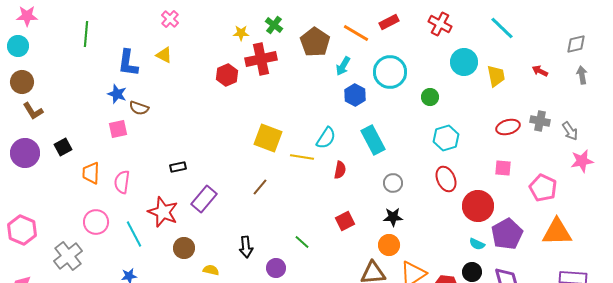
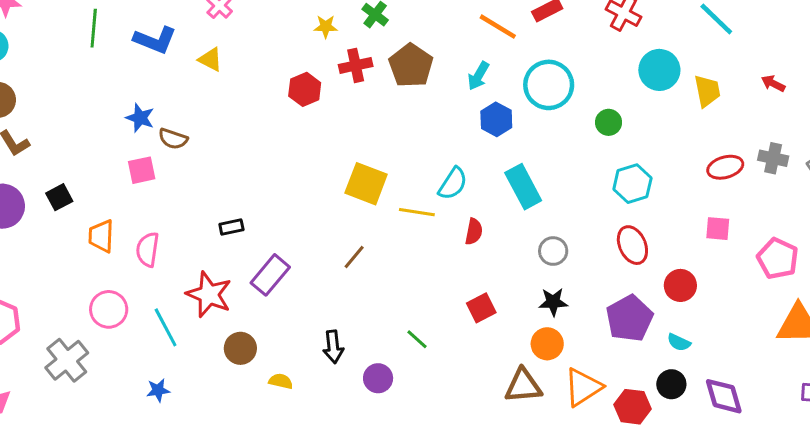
brown pentagon: (315, 42) -> (411, 65), moved
red cross: (261, 59) -> (356, 65), size x0.7
blue L-shape: (128, 63) -> (155, 40), moved, turned -76
red circle: (478, 206) -> (680, 285), size x0.7
purple pentagon: (507, 234) -> (629, 318), moved

